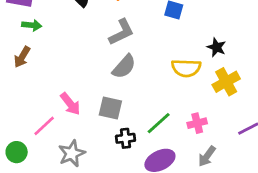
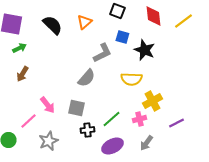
green arrow: (32, 25) -> (19, 48), turned -32
gray L-shape: (121, 32) -> (102, 53), moved
black star: (216, 47) -> (144, 50), moved, size x1.5
brown arrow: (22, 57) -> (22, 74), moved
yellow cross: (226, 82) -> (152, 101), moved

